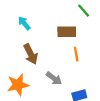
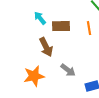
brown rectangle: (67, 32) -> (61, 26), moved
orange line: (76, 54) -> (89, 28), moved

